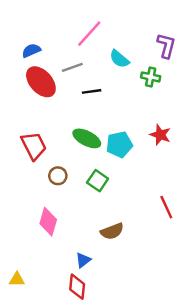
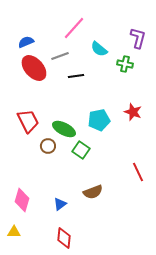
green ellipse: (87, 138) -> (64, 129), moved
pink diamond: (48, 222) -> (22, 200), moved
blue triangle: (83, 260) -> (60, 204), moved

